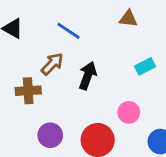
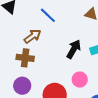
black arrow: (88, 76) -> (74, 49), moved
brown cross: (28, 91) -> (25, 58), moved

